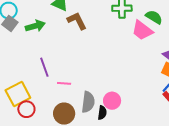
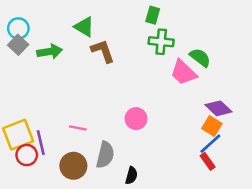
purple line: (44, 67) -> (41, 143), moved
pink circle: (112, 101) -> (136, 119), moved
black semicircle: (102, 113) -> (131, 175), moved

